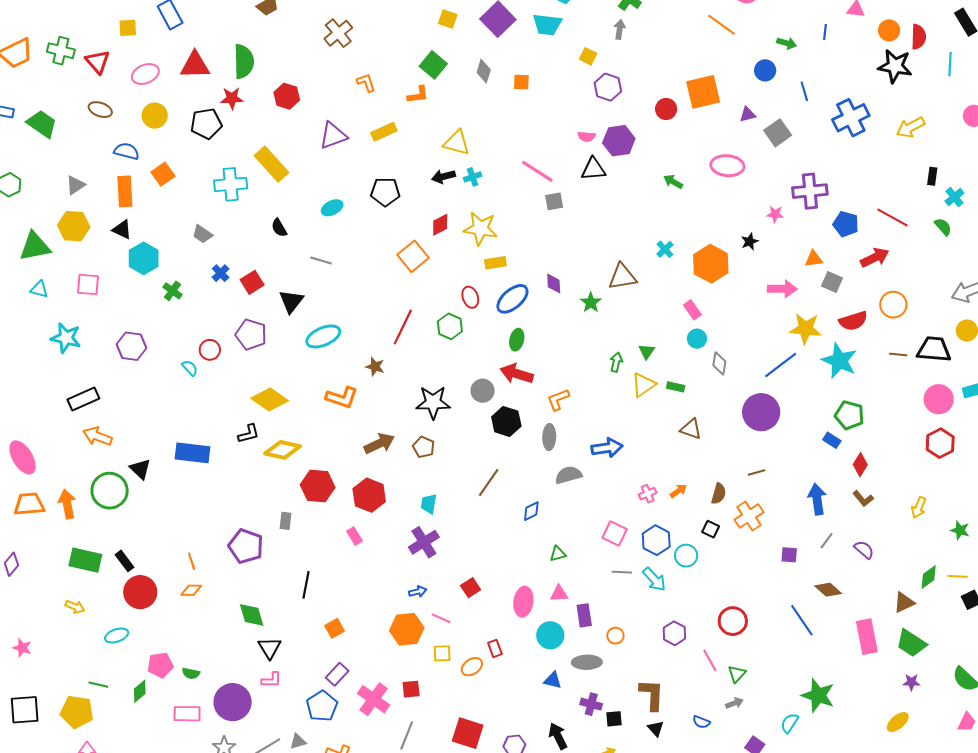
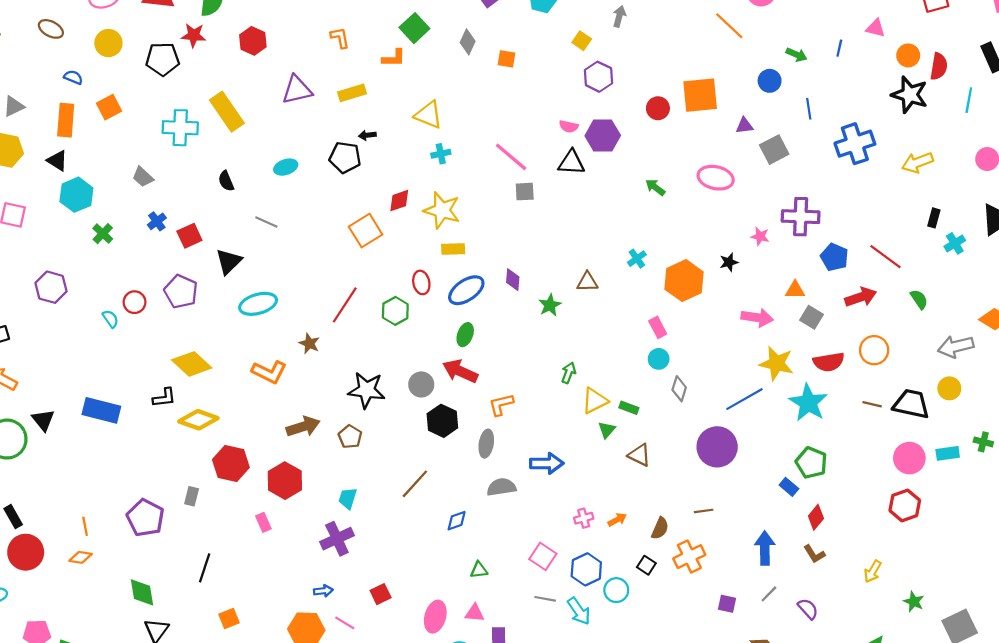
blue semicircle: (127, 151) -> (73, 77), size x0.7
black arrow: (444, 177) -> (367, 135), moved, size x0.7
green semicircle: (943, 227) -> (919, 299), moved
brown triangle: (622, 277) -> (587, 282), size x0.7
green triangle: (647, 351) -> (607, 430), moved

